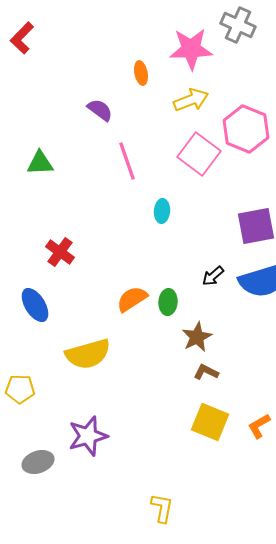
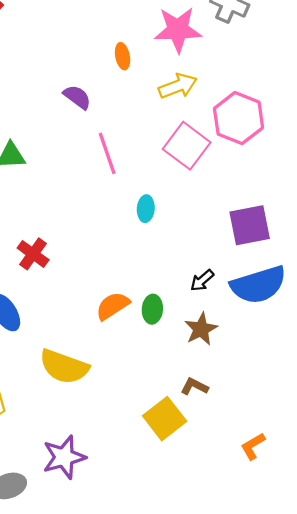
brown star: (197, 337) -> (201, 329), moved
yellow semicircle: (88, 354) -> (64, 367), turned 36
yellow square: (210, 422) -> (165, 419), moved, turned 30

